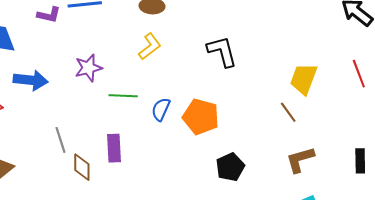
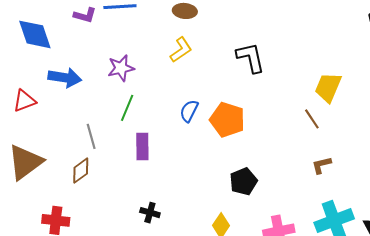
green line: (123, 96) -> (127, 108), moved, turned -72
brown L-shape: (300, 160) -> (321, 165), size x0.7
brown diamond: (82, 167) -> (81, 171), moved, turned 52
black pentagon: (230, 167) -> (243, 182), moved

